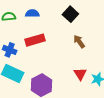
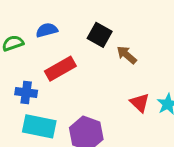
black square: (70, 14) -> (100, 35), moved

